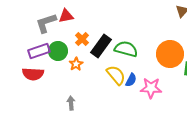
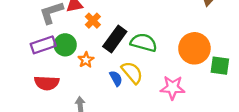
orange cross: (82, 39) -> (93, 21), moved
red semicircle: (33, 74) -> (47, 83), moved
blue semicircle: (131, 80) -> (116, 78), moved, turned -56

